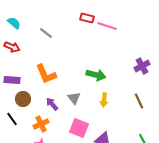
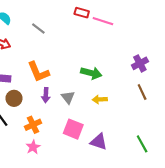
yellow arrow: (104, 100) -> (100, 99), turned 80
brown line: (139, 101) -> (142, 92), moved
purple arrow: (52, 104) -> (46, 95), moved, turned -136

